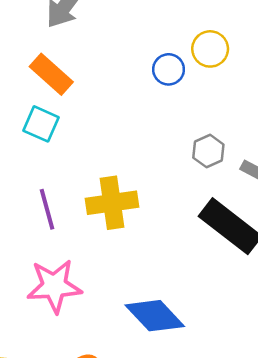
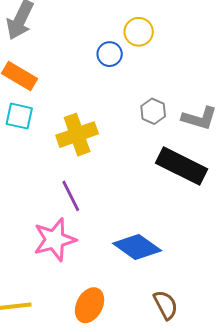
yellow cross: (112, 203) -> (77, 135), moved
purple line: (47, 209) -> (71, 196), moved

